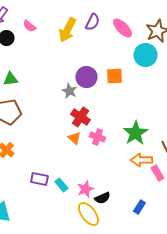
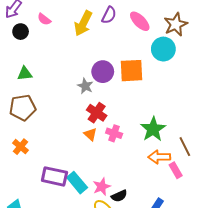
orange square: (114, 76) -> (131, 71), size x1.4
purple rectangle: (39, 179) -> (54, 176), size x1.4
cyan rectangle: (61, 185) -> (77, 183), size x1.5

